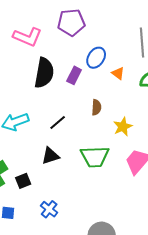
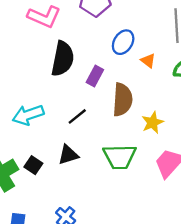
purple rectangle: (74, 75) -> (95, 76), moved
brown semicircle: (96, 107) -> (122, 100), size x1.8
black square: (23, 181) -> (33, 165), moved, turned -35

